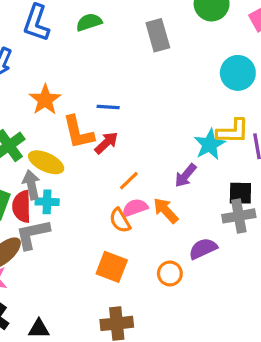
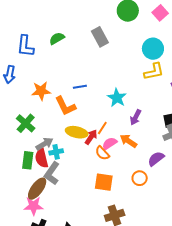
orange star: (45, 100) -> (41, 91), turned -30
yellow L-shape: (233, 131) -> (154, 72), moved
red arrow: (106, 143) -> (91, 137), moved
cyan star: (210, 144) -> (117, 98), moved
yellow ellipse: (46, 162) -> (77, 132), moved
gray arrow: (31, 185) -> (44, 144), turned 84
gray L-shape: (33, 234) -> (52, 173), turned -30

